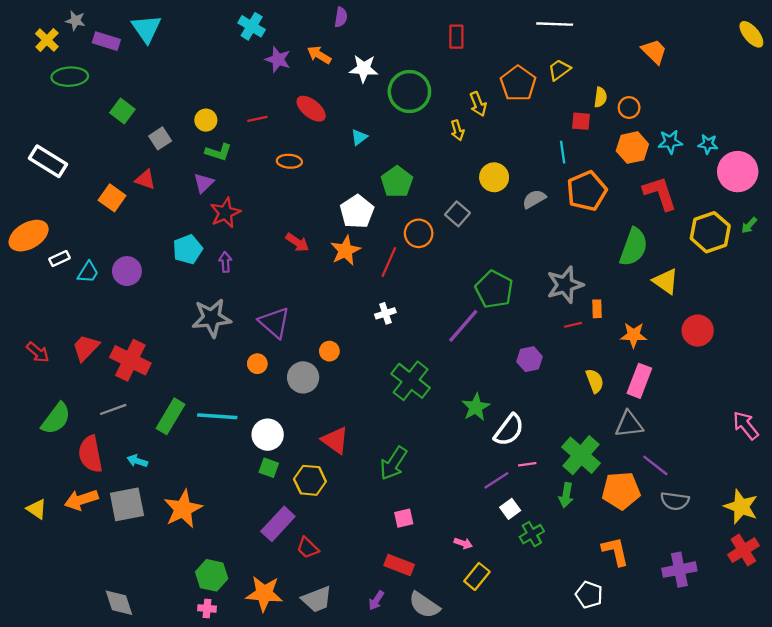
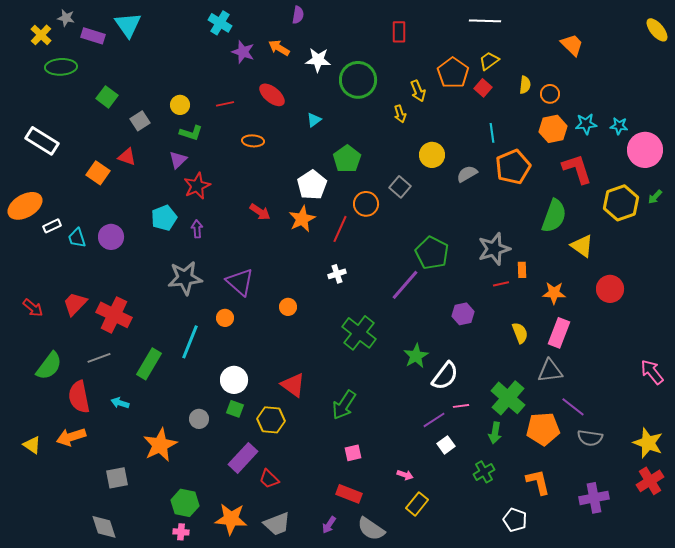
red square: (581, 121) -> (483, 88), moved, turned 36
cyan trapezoid: (88, 272) -> (77, 238), turned 130
gray circle: (303, 377) -> (199, 419), moved, size x0.7
cyan line: (217, 416) -> (190, 342), moved, turned -72
gray square: (127, 504) -> (117, 478), moved, size x0.7
green cross: (532, 534) -> (484, 472), moved

